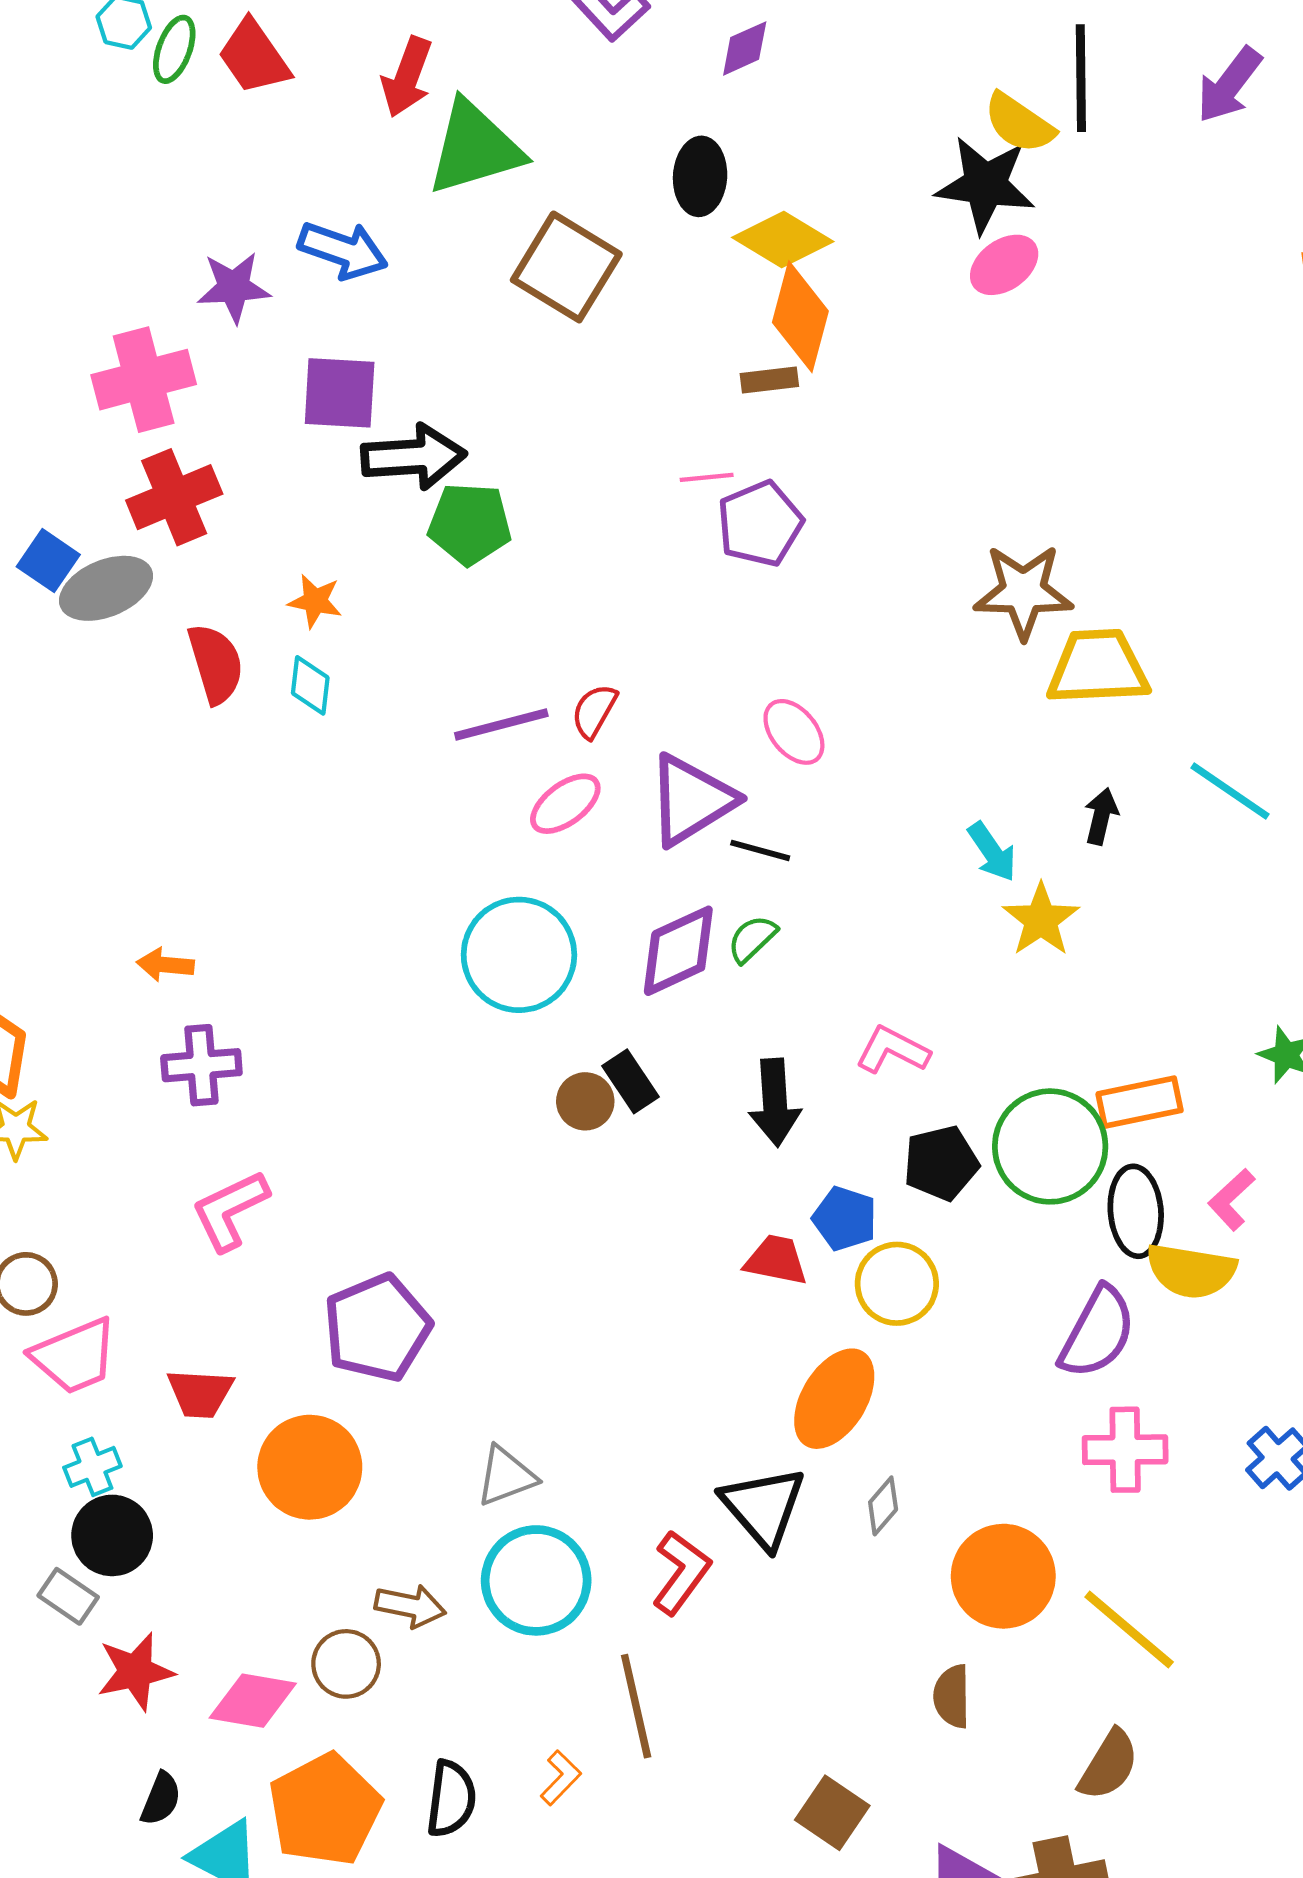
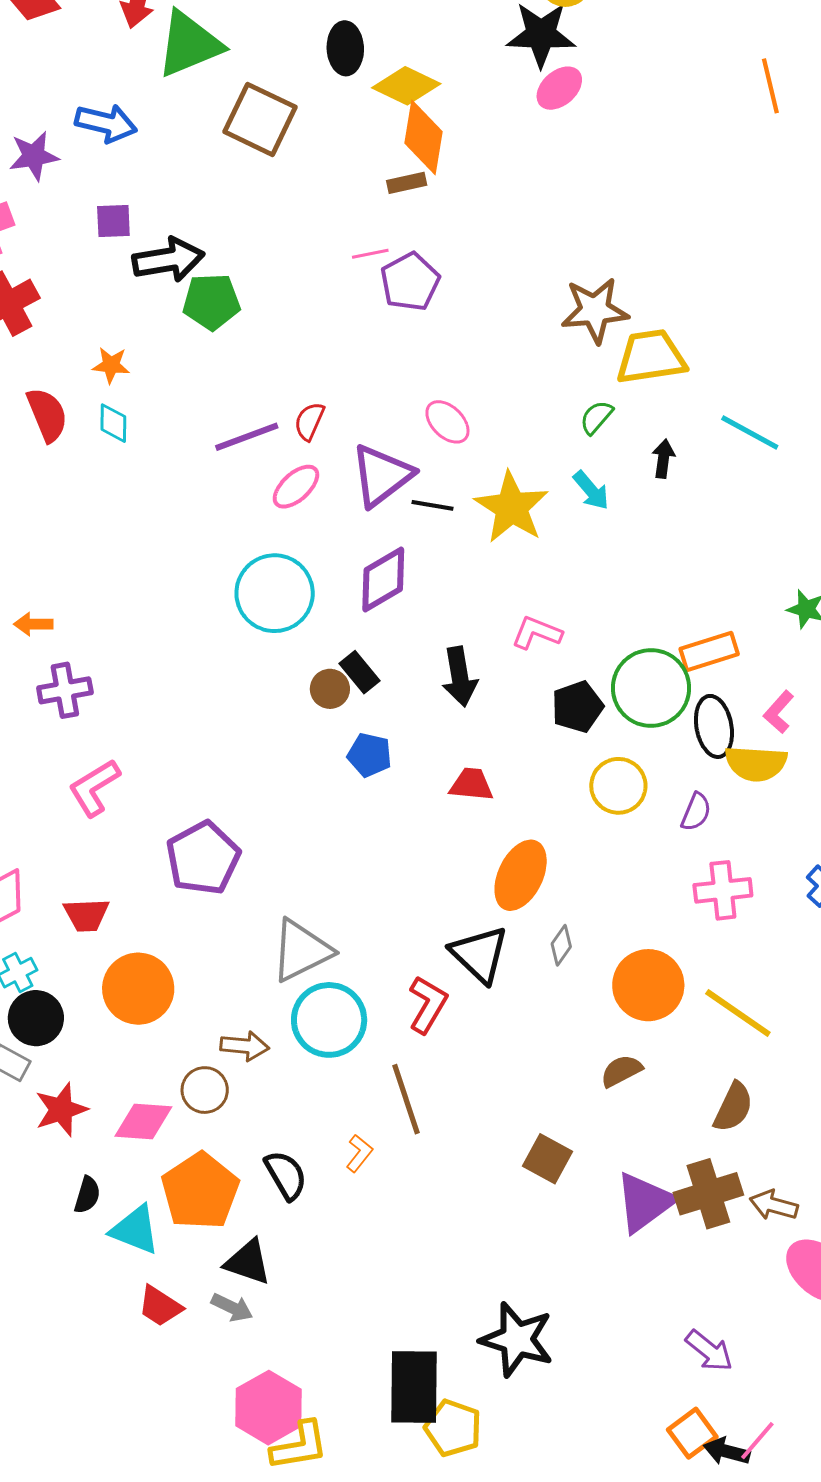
purple square: (340, 393) -> (113, 221), size x0.7
yellow star: (1041, 920) -> (512, 507), moved, size x1.4
green semicircle: (752, 939) -> (596, 417), moved
blue pentagon: (845, 1219) -> (370, 755), moved
yellow circle: (897, 1284) -> (618, 786), moved
purple semicircle: (1097, 1332) -> (696, 812), size x0.6
orange circle: (310, 1467) -> (138, 989), moved
gray triangle: (506, 1476) -> (301, 951), size x1.5
brown semicircle: (952, 1696) -> (621, 1071), turned 69
black semicircle: (451, 1799) -> (286, 1175), turned -32

